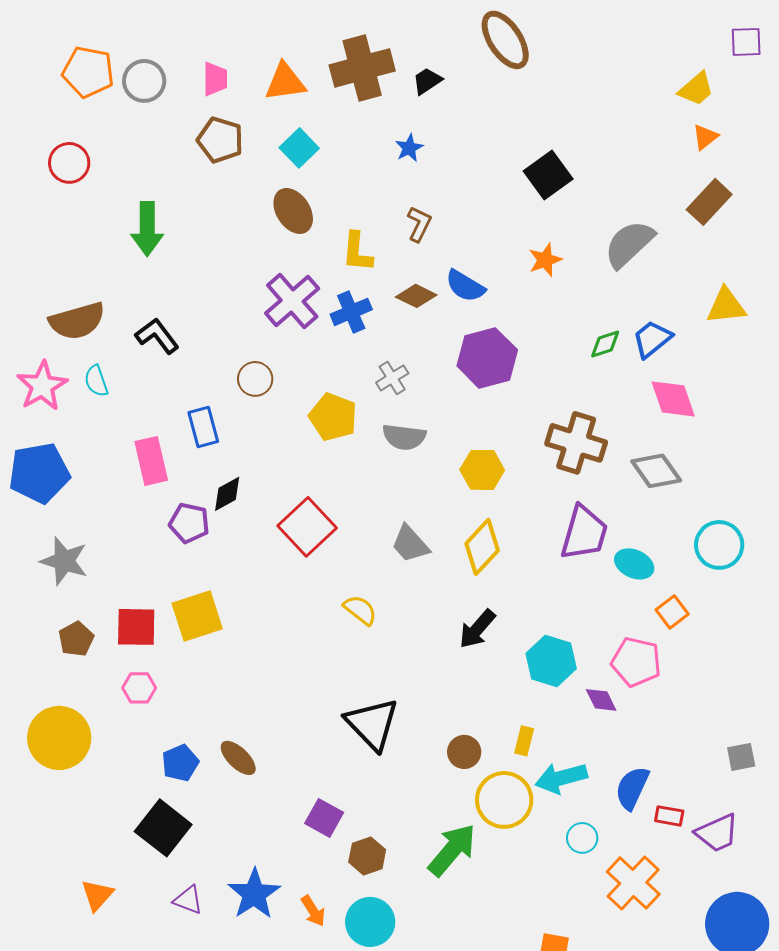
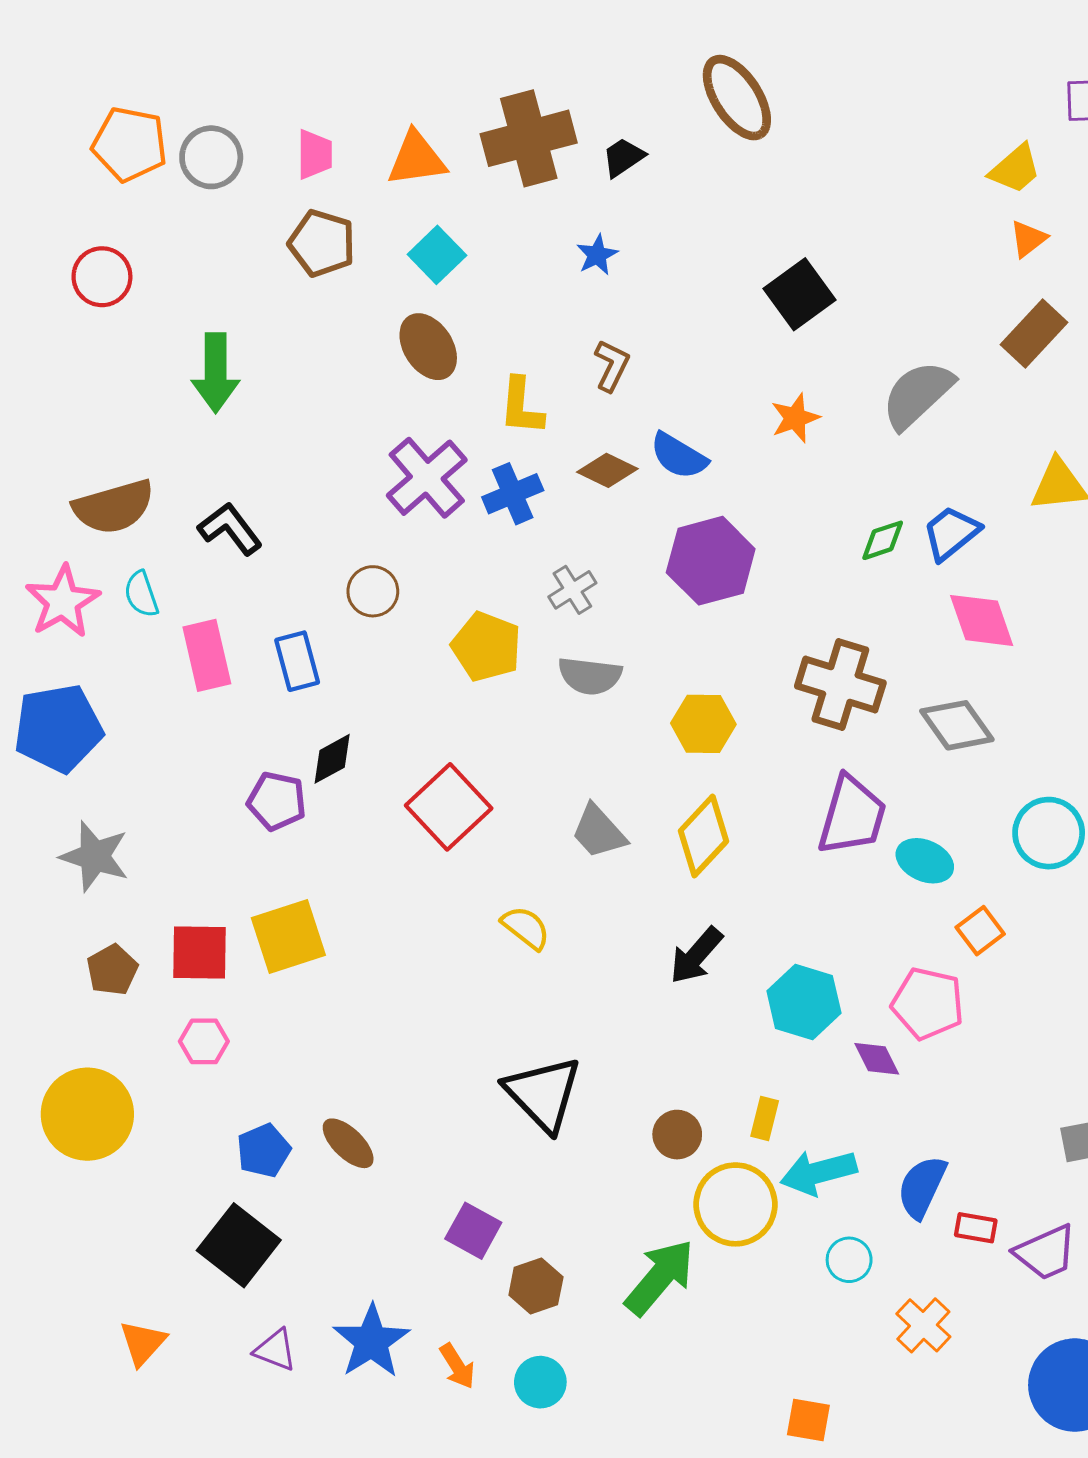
pink rectangle: (151, 461) -> (207, 655), moved
orange cross: (633, 883) -> (923, 1325), size x0.7
cyan circle: (370, 922) -> (540, 1382), size x0.7

